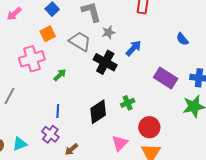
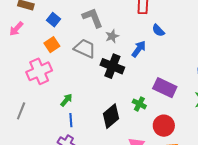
blue semicircle: (182, 39) -> (158, 30), moved
green arrow: (60, 75) -> (66, 100), moved
purple rectangle: (166, 78) -> (165, 88), moved
green cross: (128, 103) -> (139, 104), turned -32

